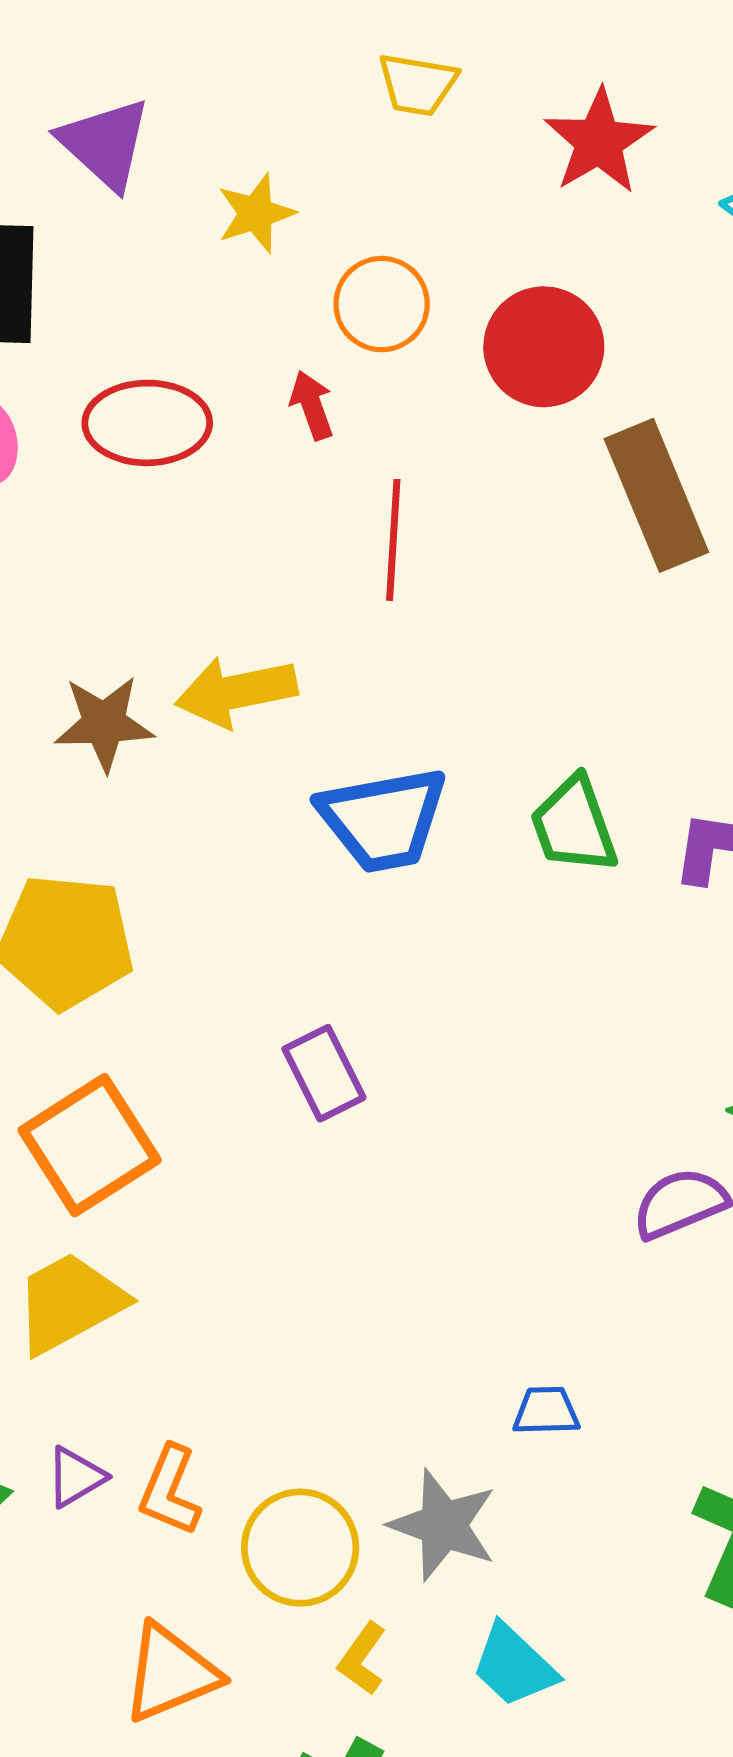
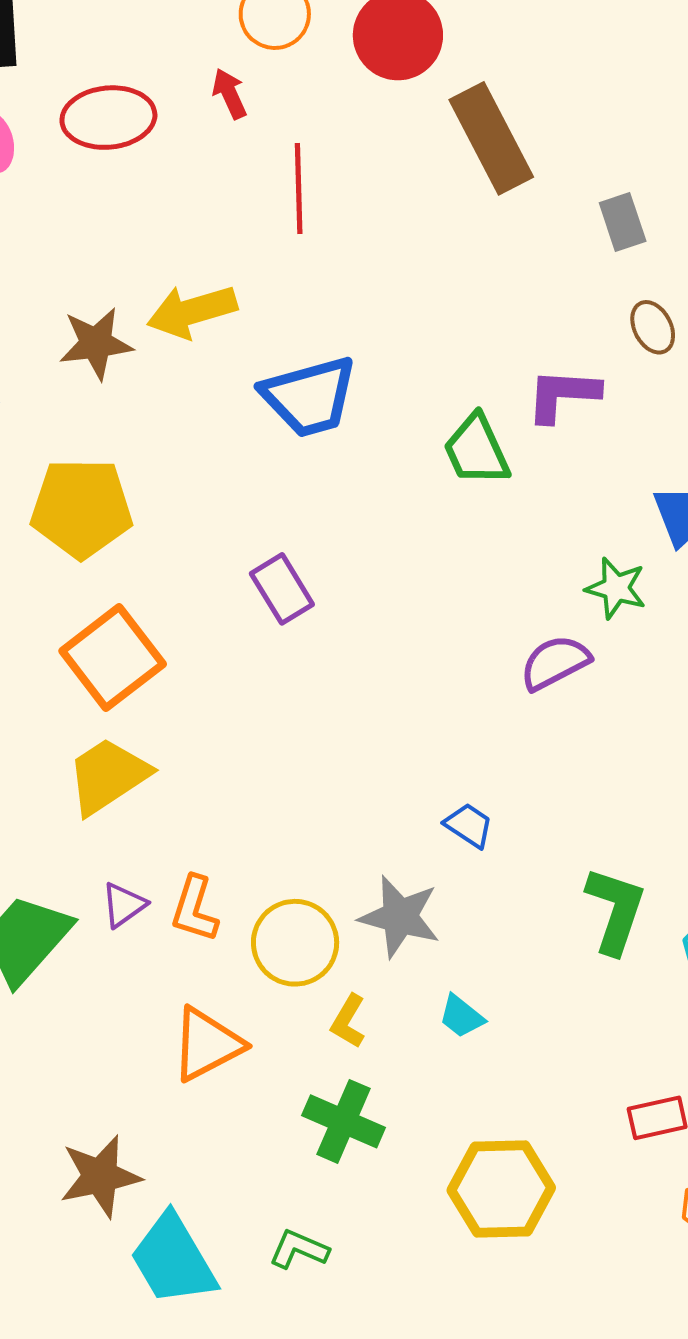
green trapezoid: (574, 825) -> (476, 450), moved
blue trapezoid: (546, 1411) -> (469, 825), turned 40
cyan trapezoid: (514, 1665) -> (461, 1016), size x0.7

